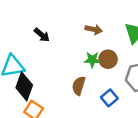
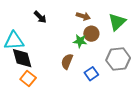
brown circle: (108, 59) -> (91, 34), moved
black diamond: (24, 86) -> (22, 58), turned -40

